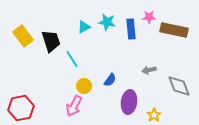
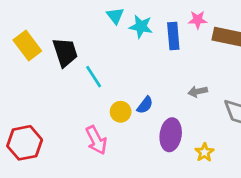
cyan triangle: (84, 27) -> (115, 16), moved, turned -40
yellow circle: (84, 86) -> (121, 112), moved
pink arrow: (74, 106) -> (96, 140), turned -55

